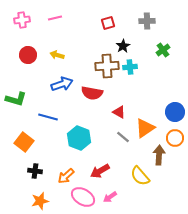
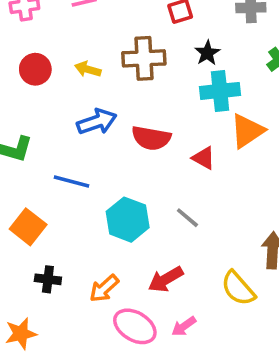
brown cross: (107, 66) -> (144, 58), moved
cyan cross: (130, 67) -> (220, 91), size x1.5
red triangle: (119, 112) -> (204, 158), moved
orange triangle: (145, 128) -> (247, 131), moved
gray line: (123, 137) -> (187, 218), moved
orange star: (40, 201) -> (21, 334), moved

